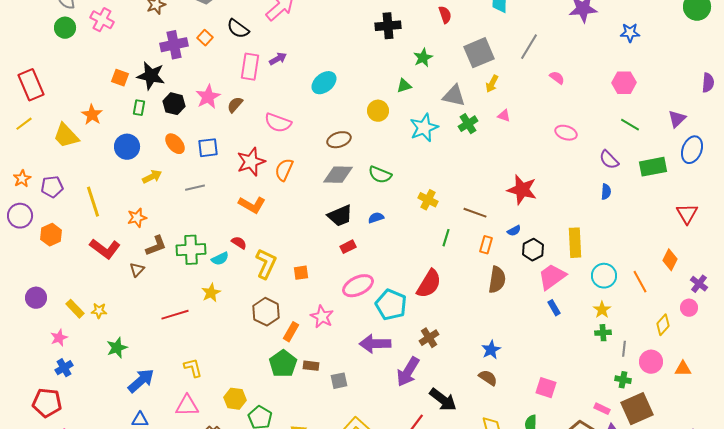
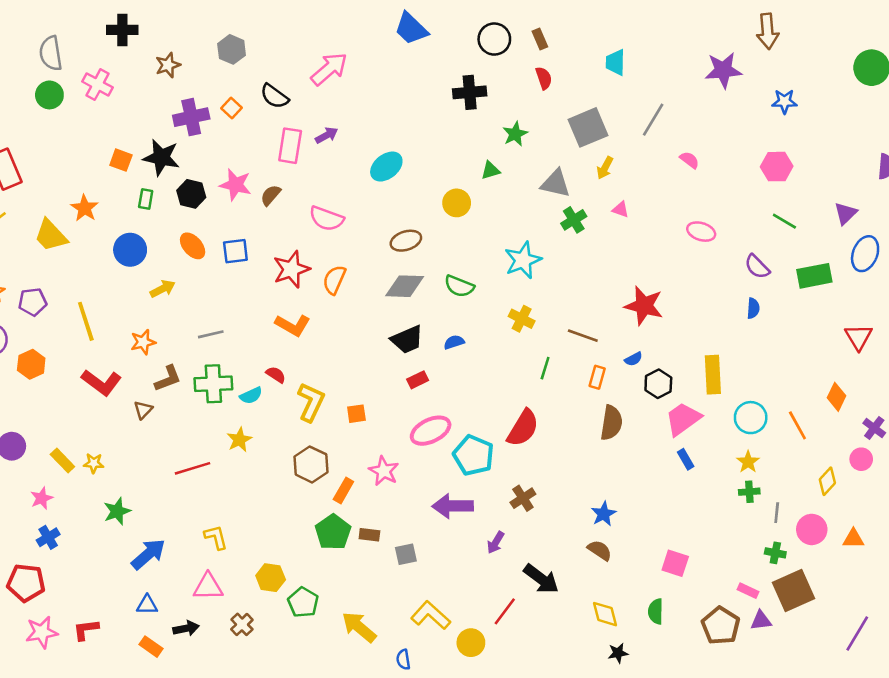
pink star: (208, 97) -> (235, 185), turned -30
cyan star: (424, 128) -> (523, 260), moved
gray line: (195, 188) -> (211, 334), moved
purple arrow: (408, 372) -> (496, 542), size x0.6

